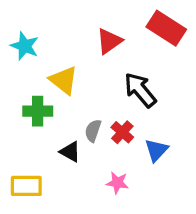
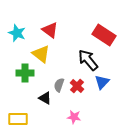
red rectangle: (166, 28) -> (104, 35), moved
red triangle: (109, 41) -> (50, 30), moved, turned -48
blue triangle: (156, 150) -> (102, 82), moved

